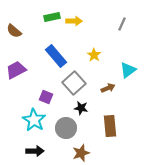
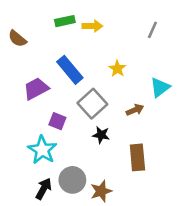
purple trapezoid: (16, 70) -> (36, 89), moved
gray circle: (66, 128) -> (72, 180), moved
black arrow: (35, 151) -> (44, 189), turned -60

